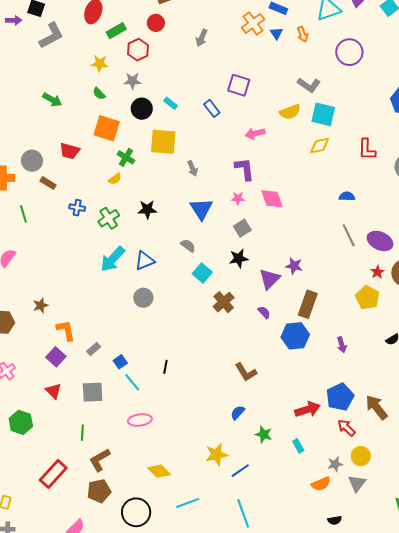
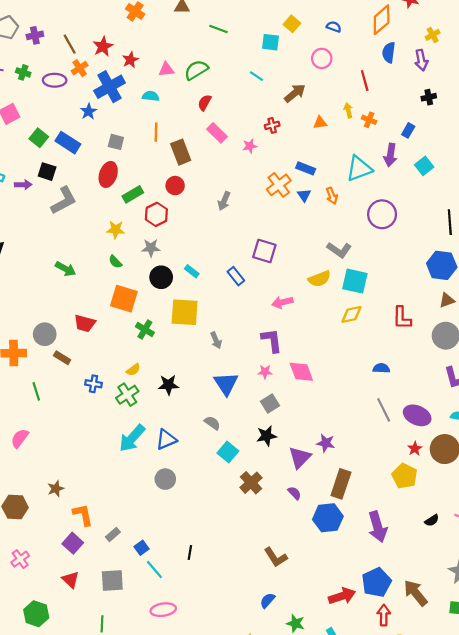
yellow semicircle: (115, 179) -> (133, 370), moved
purple arrow: (342, 345) -> (378, 527), size x1.8
red arrow: (346, 428) -> (384, 615), turned 48

